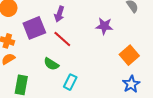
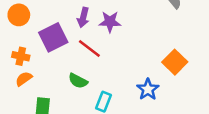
purple star: (104, 26) -> (110, 22), moved
blue star: (131, 84) -> (148, 89), moved

